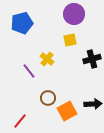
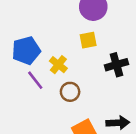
blue pentagon: (22, 23) -> (26, 50), moved
brown circle: (48, 98) -> (70, 92), moved

